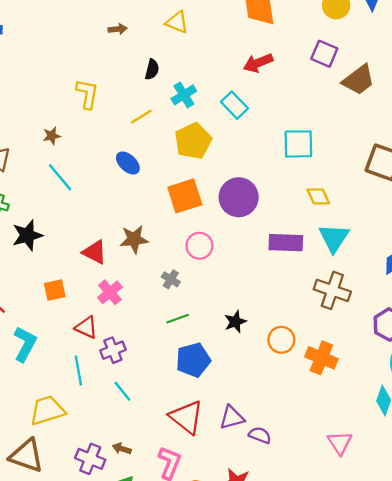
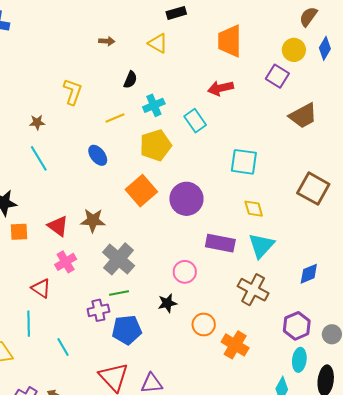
purple square: (324, 54) -> (277, 76), moved
orange square: (185, 196) -> (141, 191), turned -32
pink circle: (199, 246) -> (185, 272), moved
gray cross: (171, 279) -> (119, 259), size x2.0
orange square: (55, 290) -> (19, 232), moved
purple cross: (113, 350) -> (98, 310), moved

